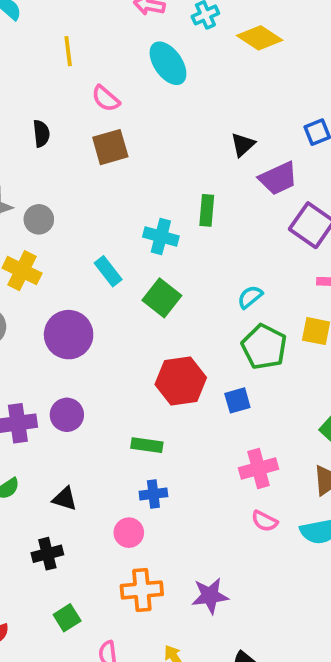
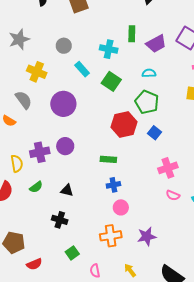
purple trapezoid: (278, 178) -> (156, 44), moved
gray circle: (39, 219) -> (64, 46), moved
cyan semicircle: (250, 297) -> (149, 73), moved, turned 40
green pentagon: (264, 347) -> (147, 102), moved
blue square: (237, 400) -> (154, 133), turned -32
pink circle: (129, 533) -> (121, 207), moved
black cross: (47, 554) -> (60, 220), turned 35

